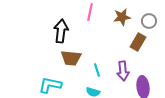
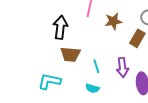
brown star: (122, 17) -> (113, 21), moved

